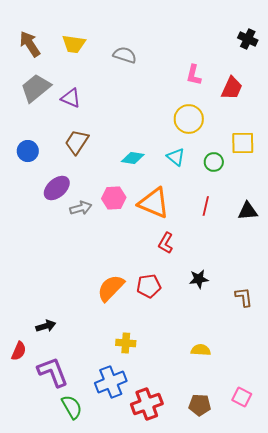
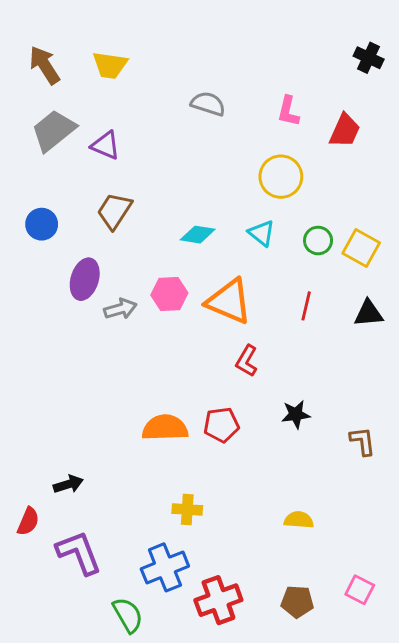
gray semicircle: (125, 55) -> (208, 104), moved
yellow square: (243, 143) -> (361, 248), moved, turned 30
purple ellipse: (57, 188) -> (85, 279), turned -32
orange semicircle: (111, 288) -> (165, 428), turned 44
green semicircle: (72, 407) -> (128, 615), moved

